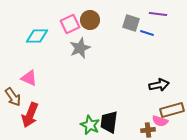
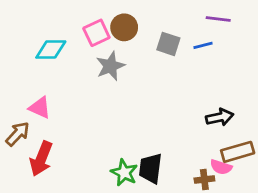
gray square: (131, 23) -> (168, 44), moved
blue line: (147, 33) -> (203, 45), turned -32
brown arrow: (13, 97) -> (18, 134), turned -102

